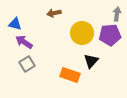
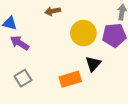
gray square: (27, 64) -> (23, 78), moved
orange rectangle: (70, 75) -> (70, 79), turned -36

